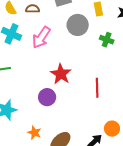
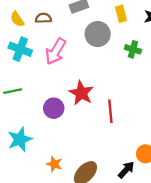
red line: (97, 88) -> (110, 111), moved
purple circle: (47, 97) -> (54, 108), moved

